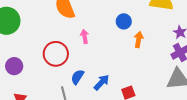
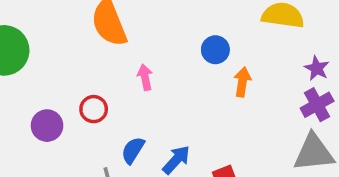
red circle: (56, 54) -> (94, 109), size x0.6
purple circle: (14, 66) -> (47, 126), moved

